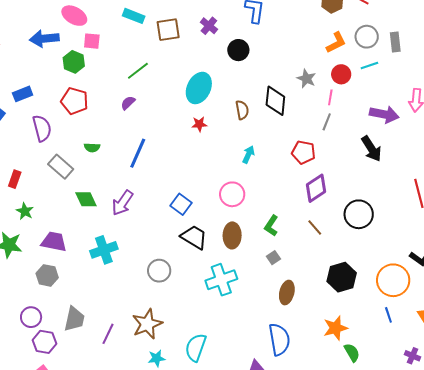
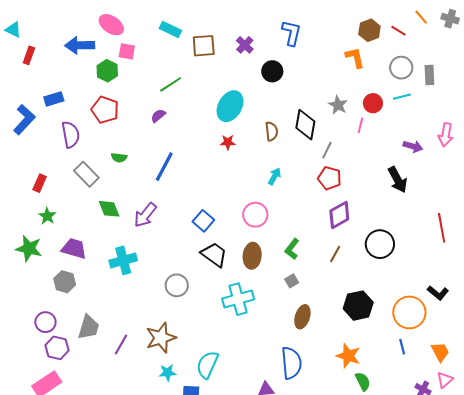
orange L-shape: (336, 43) -> (355, 58), moved, turned -80
purple arrow: (384, 114) -> (413, 146), size x0.7
gray line: (327, 122) -> (327, 150), moved
brown line: (315, 228) -> (335, 254), turned 66
orange star: (335, 328) -> (348, 356), turned 30

